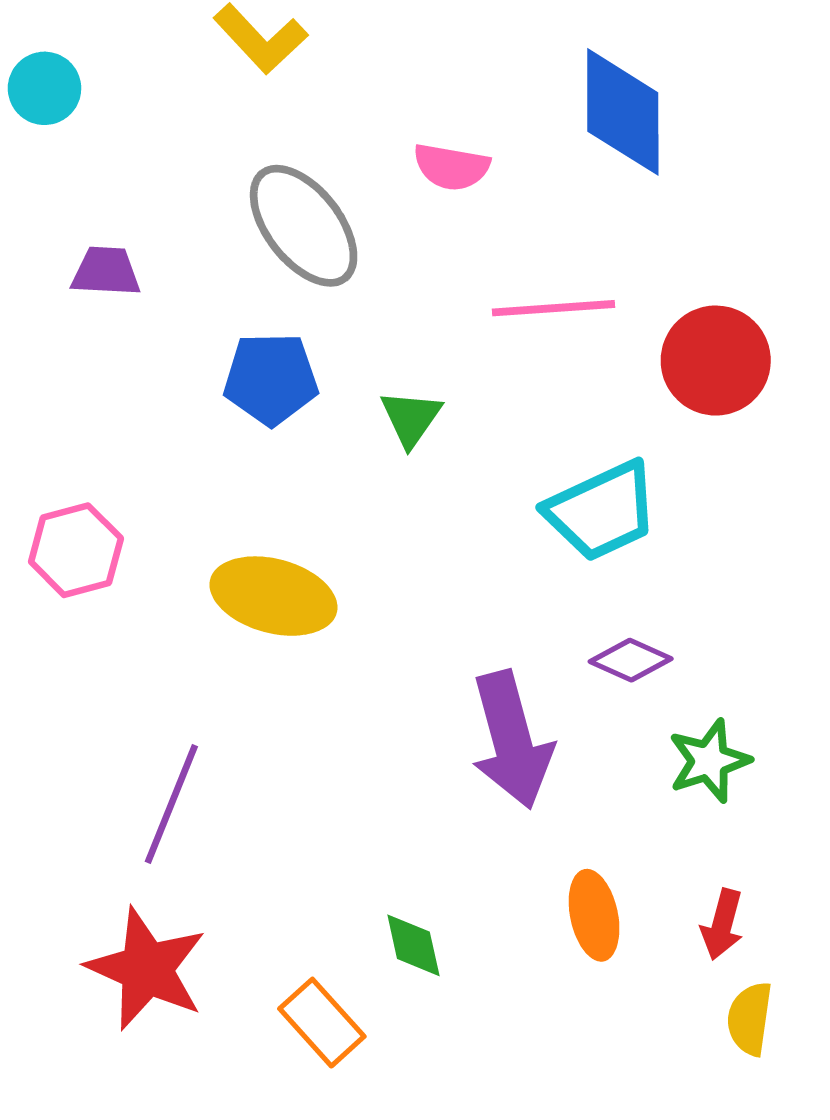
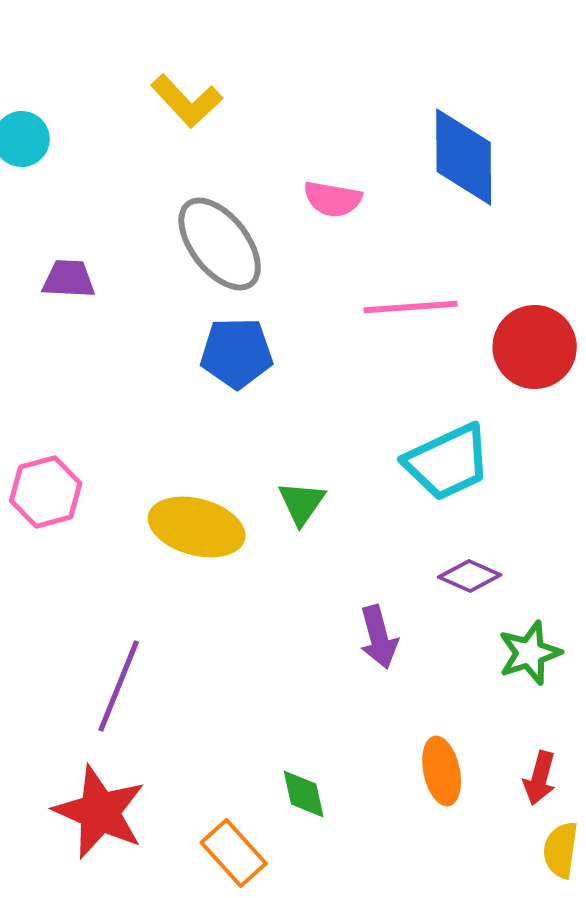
blue pentagon: (271, 379) -> (237, 353), moved
green triangle: (411, 418) -> (302, 503), moved
purple arrow: (512, 740) -> (379, 637), size x0.6

